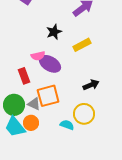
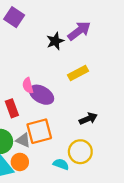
black star: (54, 32) -> (55, 41), moved
pink semicircle: (38, 56) -> (28, 86), turned 88

